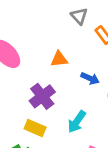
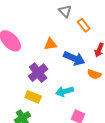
blue arrow: (90, 78) -> (74, 58), size x1.5
cyan arrow: (77, 122) -> (65, 91), turned 42

